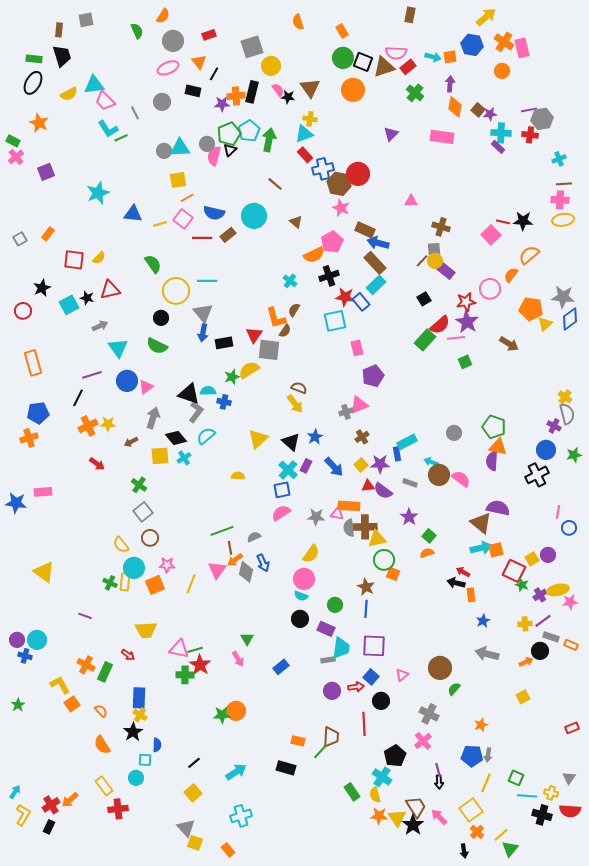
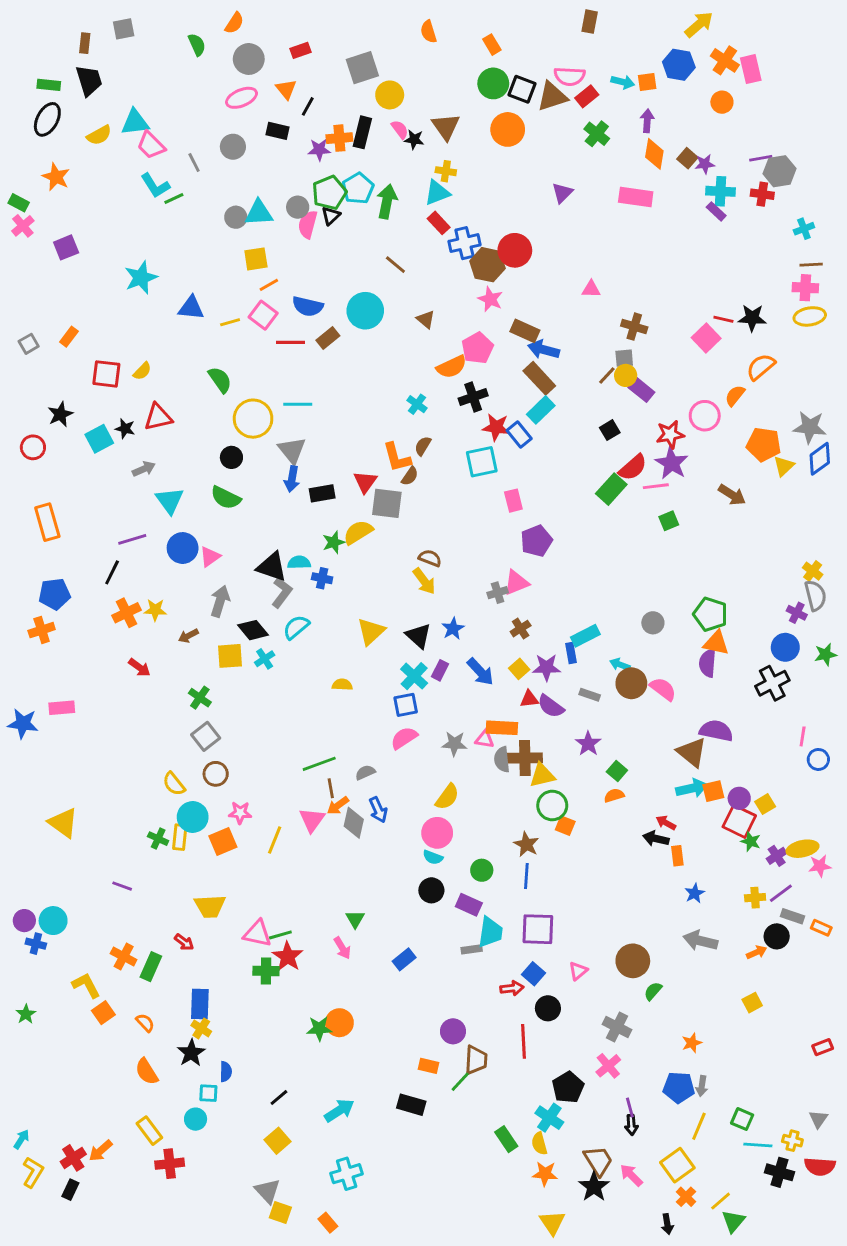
purple circle: (548, 555) -> (739, 798), moved
purple circle: (332, 691) -> (453, 1031), moved
yellow triangle: (397, 818) -> (552, 1223), moved

